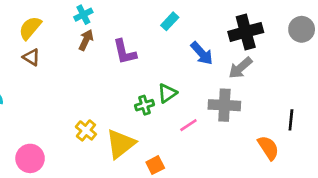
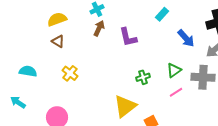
yellow semicircle: (30, 28) -> (57, 19), turned 30
green triangle: (167, 93) -> (174, 70), moved
yellow cross: (86, 130) -> (70, 73), moved

